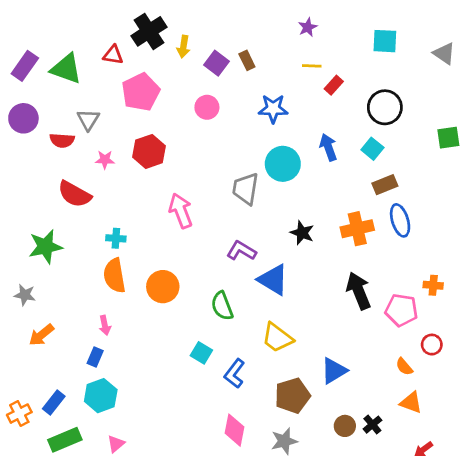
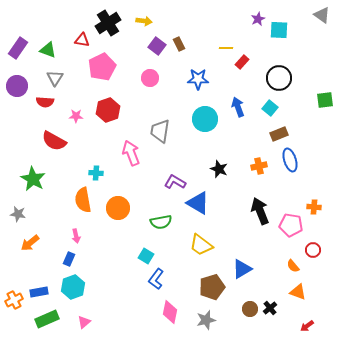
purple star: (308, 27) -> (258, 19), moved
yellow arrow: (183, 47) -> (144, 21), moved, turned -91
gray triangle: (444, 53) -> (322, 15), moved
green triangle: (66, 69) -> (48, 50), size x0.7
gray triangle: (88, 120) -> (55, 78), moved
gray trapezoid: (246, 189) -> (160, 131), moved
orange cross: (357, 229) -> (259, 166), size x0.7
cyan cross: (116, 238) -> (96, 173), moved
green star: (46, 247) -> (33, 179), turned -30
green semicircle: (222, 306) -> (161, 222), turned -80
blue L-shape: (234, 374) -> (156, 279), moved
blue rectangle: (54, 402) -> (39, 292), turned 42

